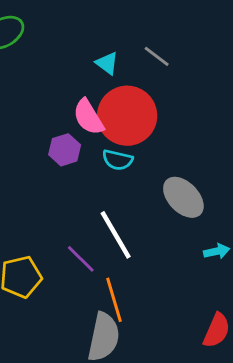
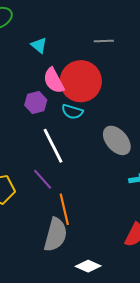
gray line: (157, 56) -> (104, 41), turned -42
cyan triangle: (107, 63) -> (39, 45), moved
white line: (116, 235) -> (53, 146), moved

